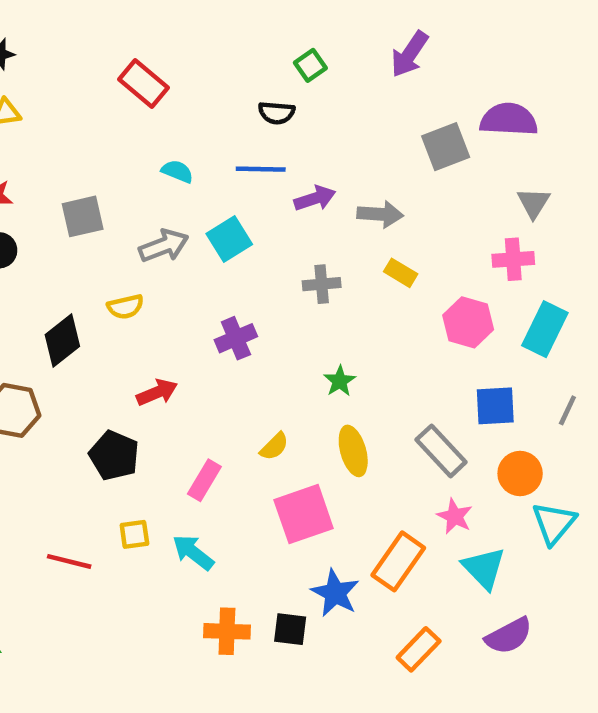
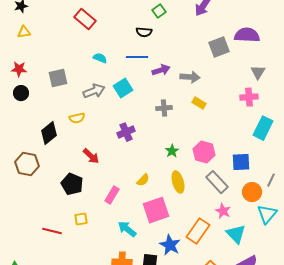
pink hexagon: (468, 322) -> (204, 152), moved
red arrow: (157, 392) -> (91, 156), turned 66
gray line: (567, 410) -> (271, 180), moved
cyan arrow: (193, 552) -> (127, 229), moved

